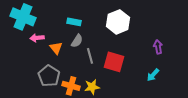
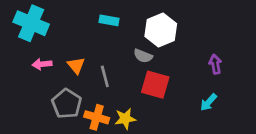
cyan rectangle: (74, 22) -> (109, 20), moved
pink arrow: (37, 38) -> (42, 64), moved
gray semicircle: (77, 41) -> (143, 56), moved, turned 80
gray line: (90, 56) -> (105, 76), moved

